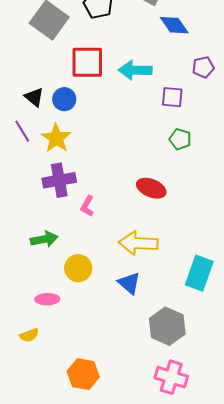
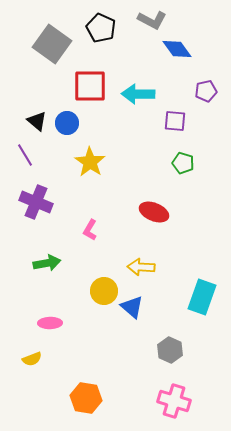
yellow star: (56, 138) -> (90, 162), moved
purple cross: (59, 180) -> (36, 202), moved, turned 32
yellow arrow: (138, 243) -> (141, 267), size x0.7
yellow circle: (78, 268) -> (104, 291), moved
gray hexagon: (167, 326) -> (170, 350), size x0.7

